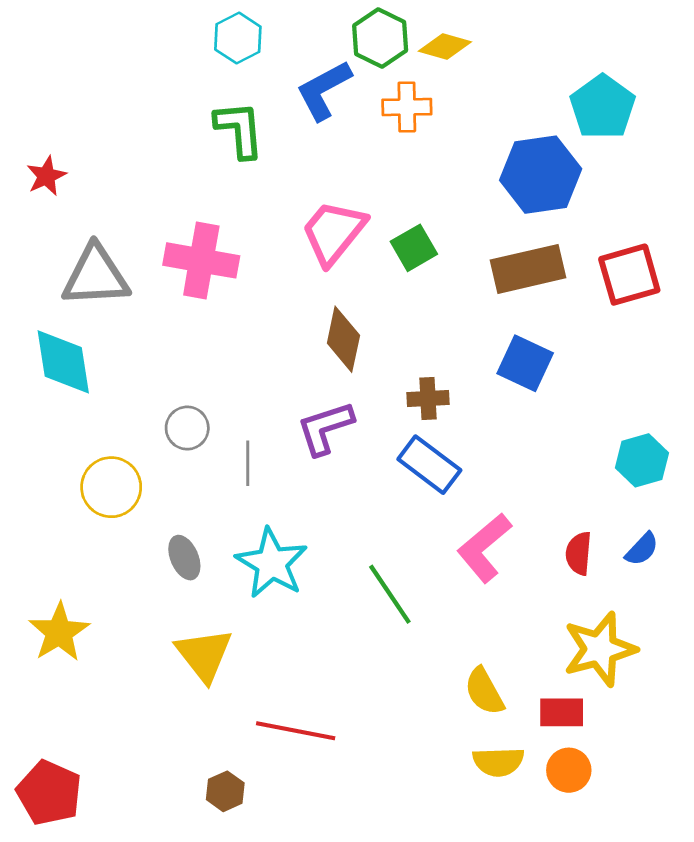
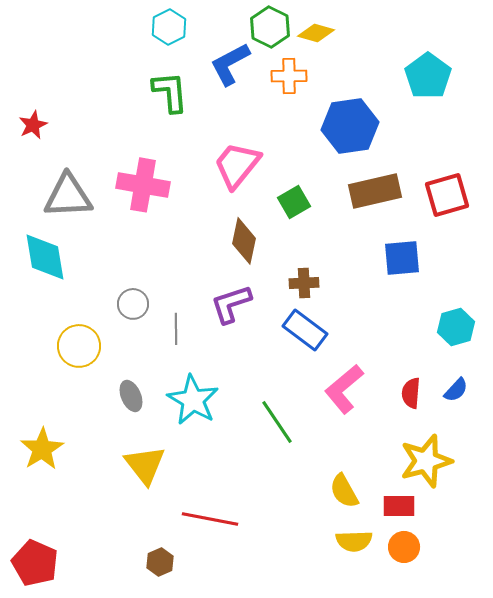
blue hexagon: (541, 175) -> (350, 126), moved
green square: (414, 248) -> (294, 202), moved
blue square: (525, 363) -> (402, 258), moved, turned -30

